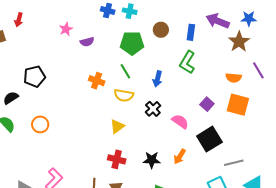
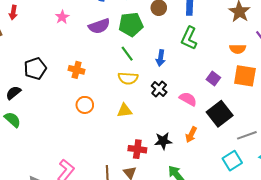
purple semicircle: (87, 42) -> (99, 26), moved, size x1.5
orange cross: (97, 81) -> (77, 70), moved
orange circle: (40, 124) -> (85, 105), moved
yellow triangle: (117, 126) -> (125, 111), turned 35
red cross: (117, 159) -> (137, 149), moved

